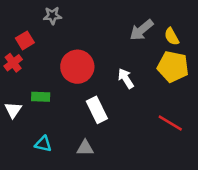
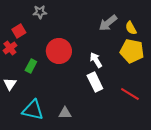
green rectangle: (41, 97) -> (31, 66), moved, turned -64
white rectangle: (97, 110) -> (95, 82), moved
cyan triangle: (43, 144) -> (33, 110), size x1.6

